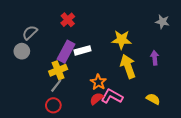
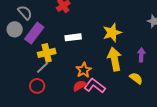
gray semicircle: (30, 33) -> (25, 13), turned 84
yellow star: (121, 40) -> (112, 33), turned -30
purple rectangle: (66, 52) -> (34, 33), moved
yellow semicircle: (153, 99) -> (136, 78), moved

